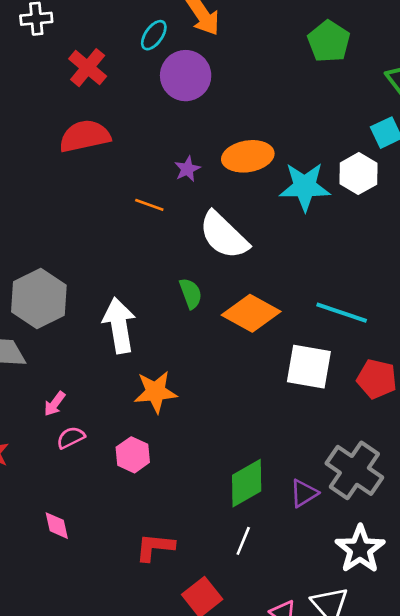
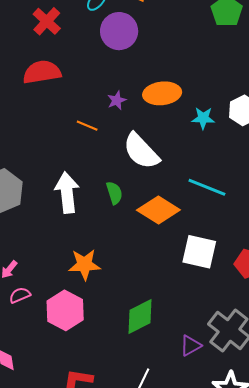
cyan star: (305, 187) -> (203, 118), size x0.6
cyan line: (342, 313) -> (207, 187), moved
white arrow: (119, 325) -> (67, 193), moved
pink hexagon: (133, 455) -> (65, 310), size x1.5
green diamond: (247, 483) -> (140, 316), moved

